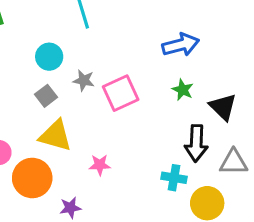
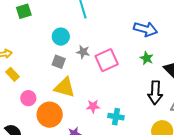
blue arrow: (181, 45) -> (145, 29), turned 30
gray square: (46, 96) -> (59, 62), turned -32
cyan cross: (174, 178) -> (116, 117), moved

